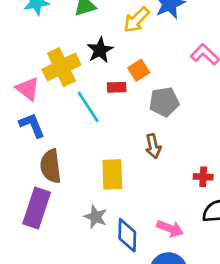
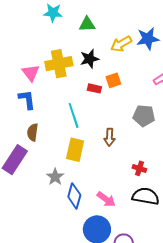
gray pentagon: (164, 102) -> (144, 116), moved
cyan line: (88, 107) -> (74, 115), moved
brown semicircle: (51, 166) -> (33, 132), size x0.7

